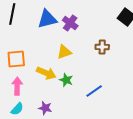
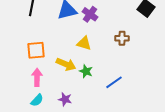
yellow triangle: (64, 52) -> (84, 43), turned 35

